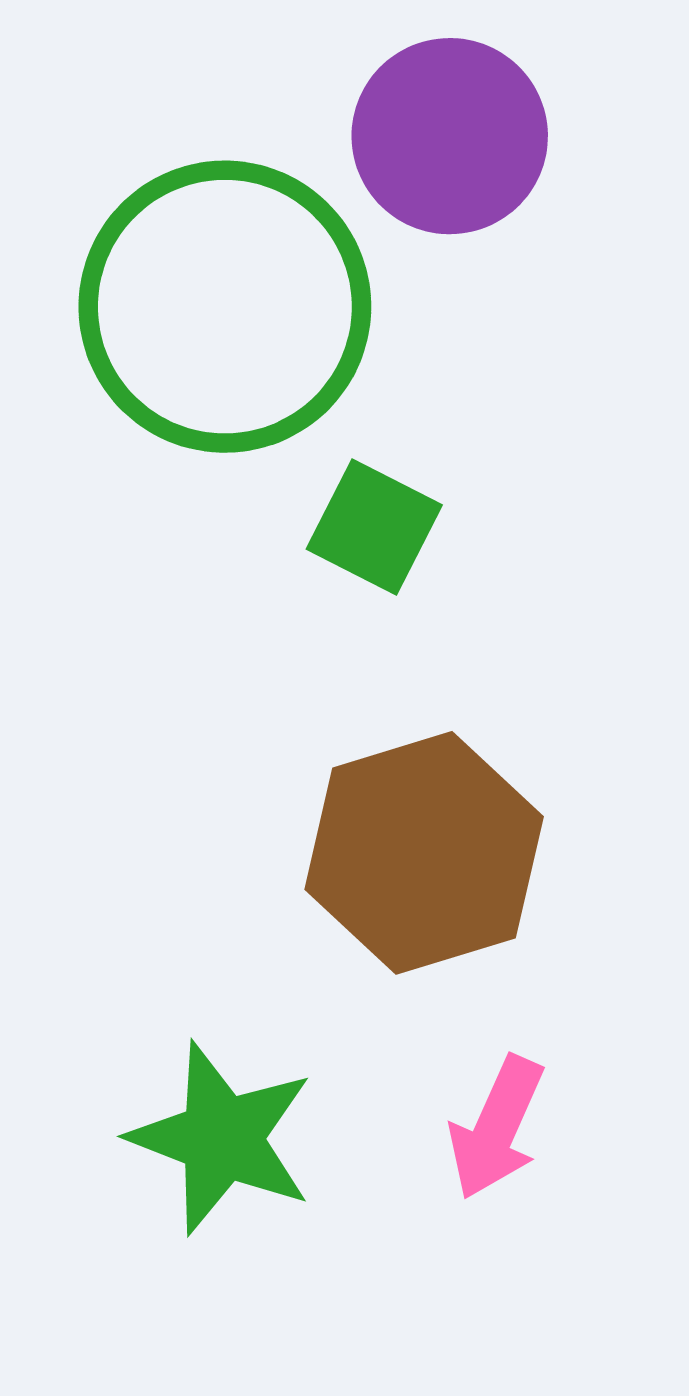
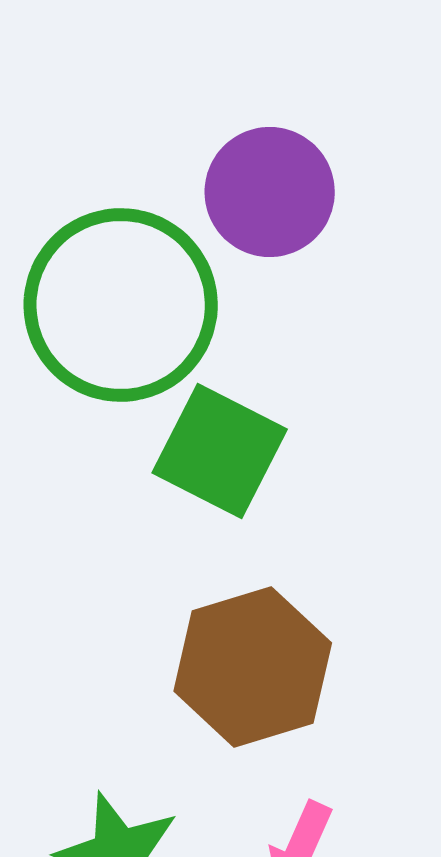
green square: (374, 527) -> (220, 451), size x1.5

